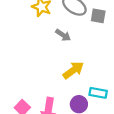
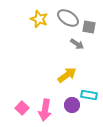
gray arrow: (63, 35) -> (77, 44), moved

